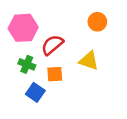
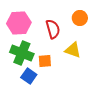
red semicircle: (52, 45) -> (53, 29), moved, turned 114
green cross: (27, 64) -> (22, 53), size x1.6

